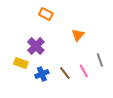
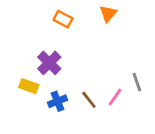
orange triangle: (78, 35) -> (108, 14), moved
pink line: (84, 71) -> (115, 97), turned 64

